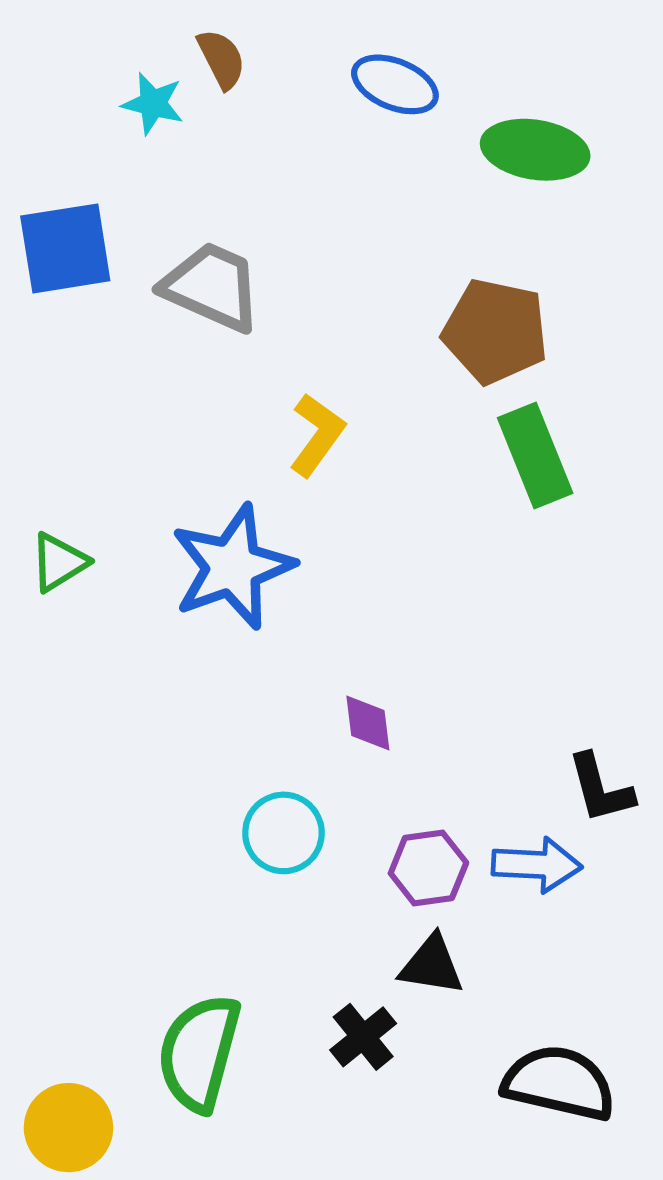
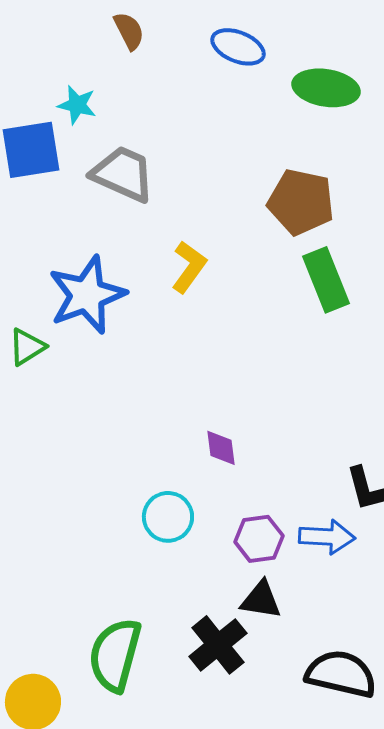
cyan star: (153, 104) -> (77, 105), moved
blue star: (233, 567) -> (87, 295), moved
black cross: (363, 1037) -> (218, 645), size x1.4

